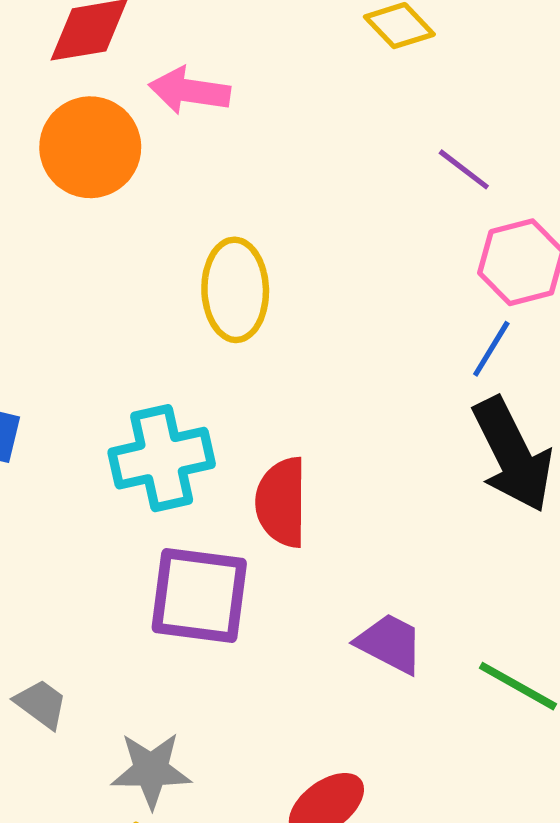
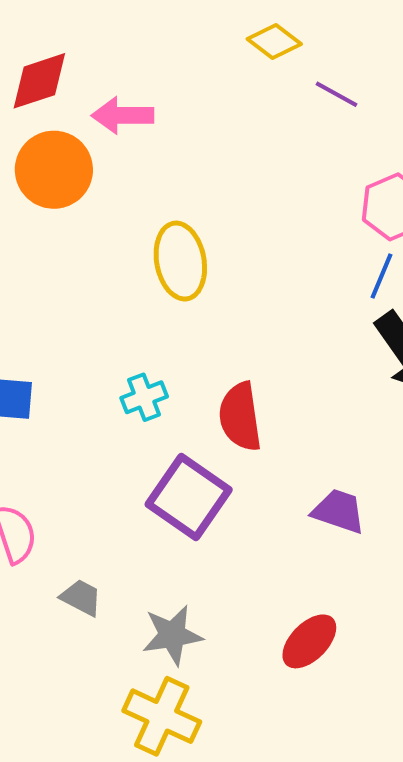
purple line: (464, 169) -> (336, 94), moved
cyan cross: (162, 458) -> (144, 397), size x0.6
purple square: (199, 595) -> (189, 497), turned 36

